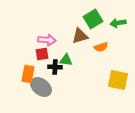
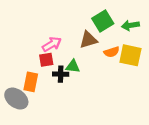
pink arrow: (47, 40) -> (52, 44), turned -36
yellow square: (118, 80) -> (130, 55), moved
gray ellipse: (41, 87) -> (16, 99), moved

